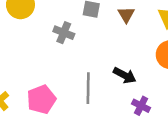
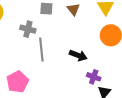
gray line: (88, 88) -> (41, 49), moved

